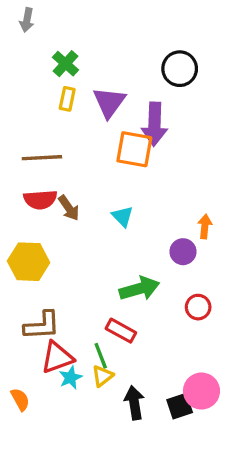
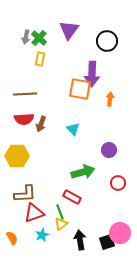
gray arrow: (27, 20) -> (26, 37), moved
purple triangle: (109, 102) -> (69, 30), moved
brown arrow: (69, 208) -> (41, 124), turned 56
orange arrow: (205, 226) -> (110, 99), moved
cyan star: (71, 378) -> (42, 235), moved

